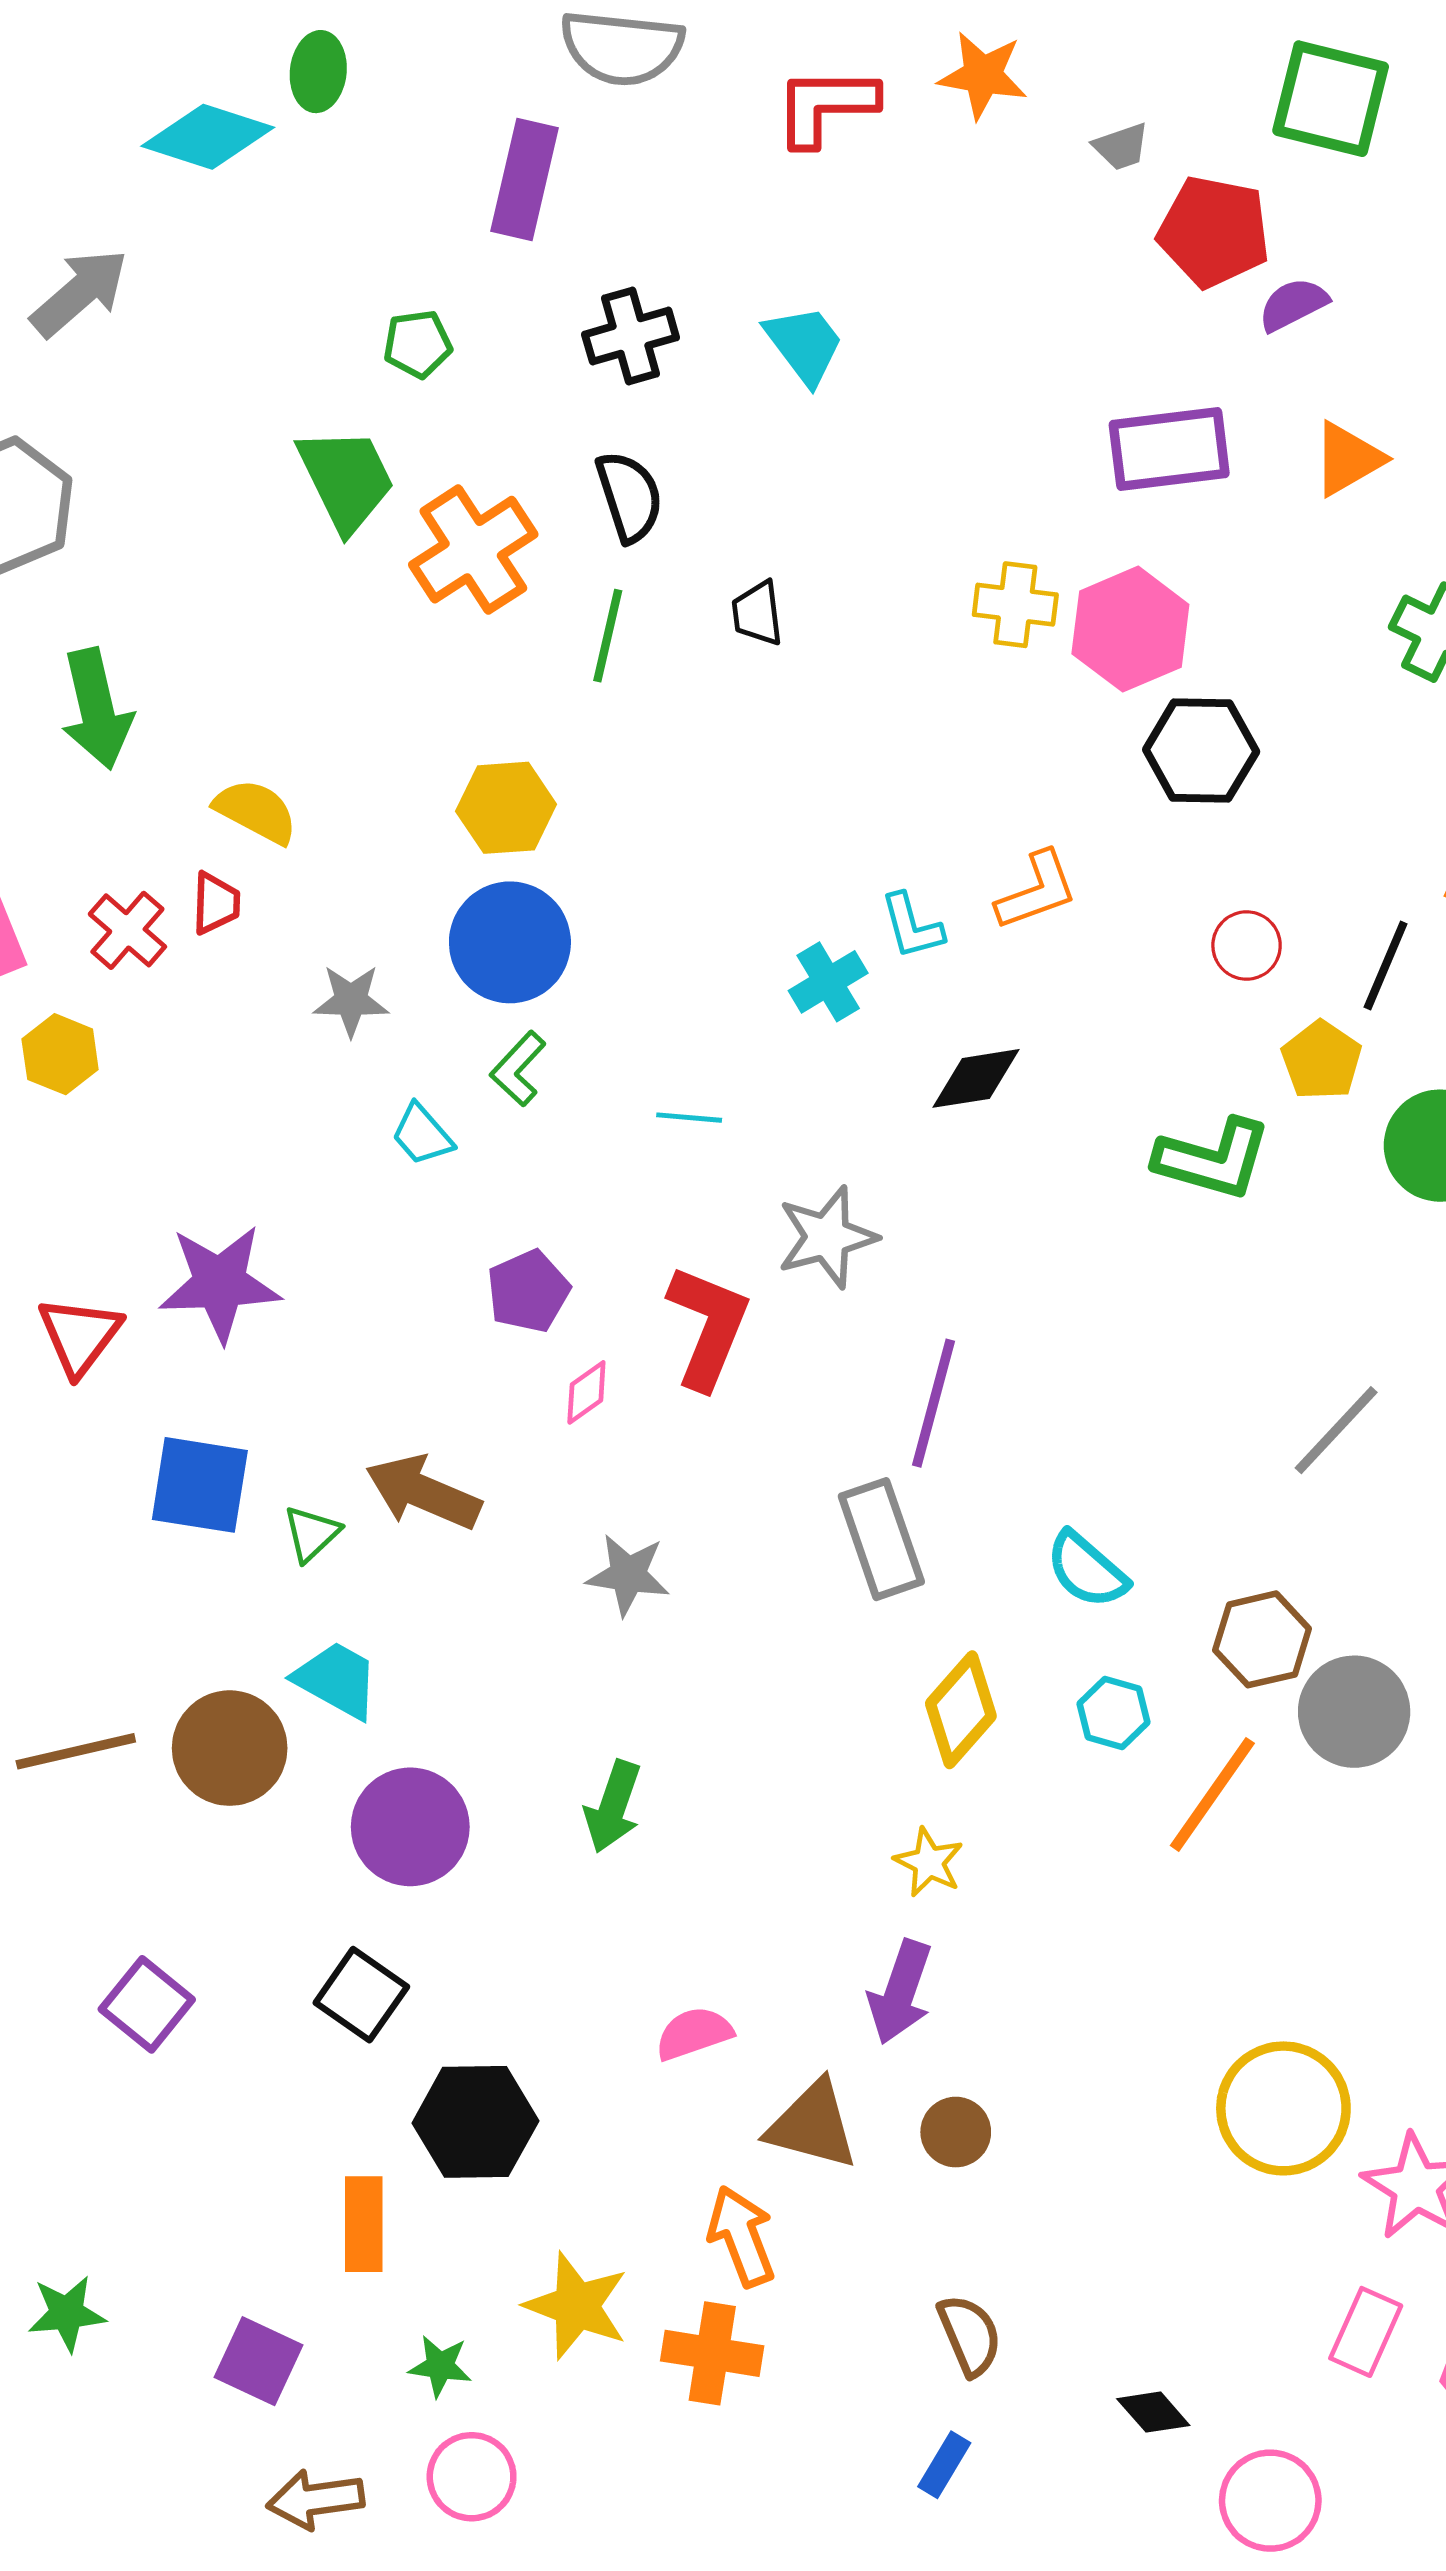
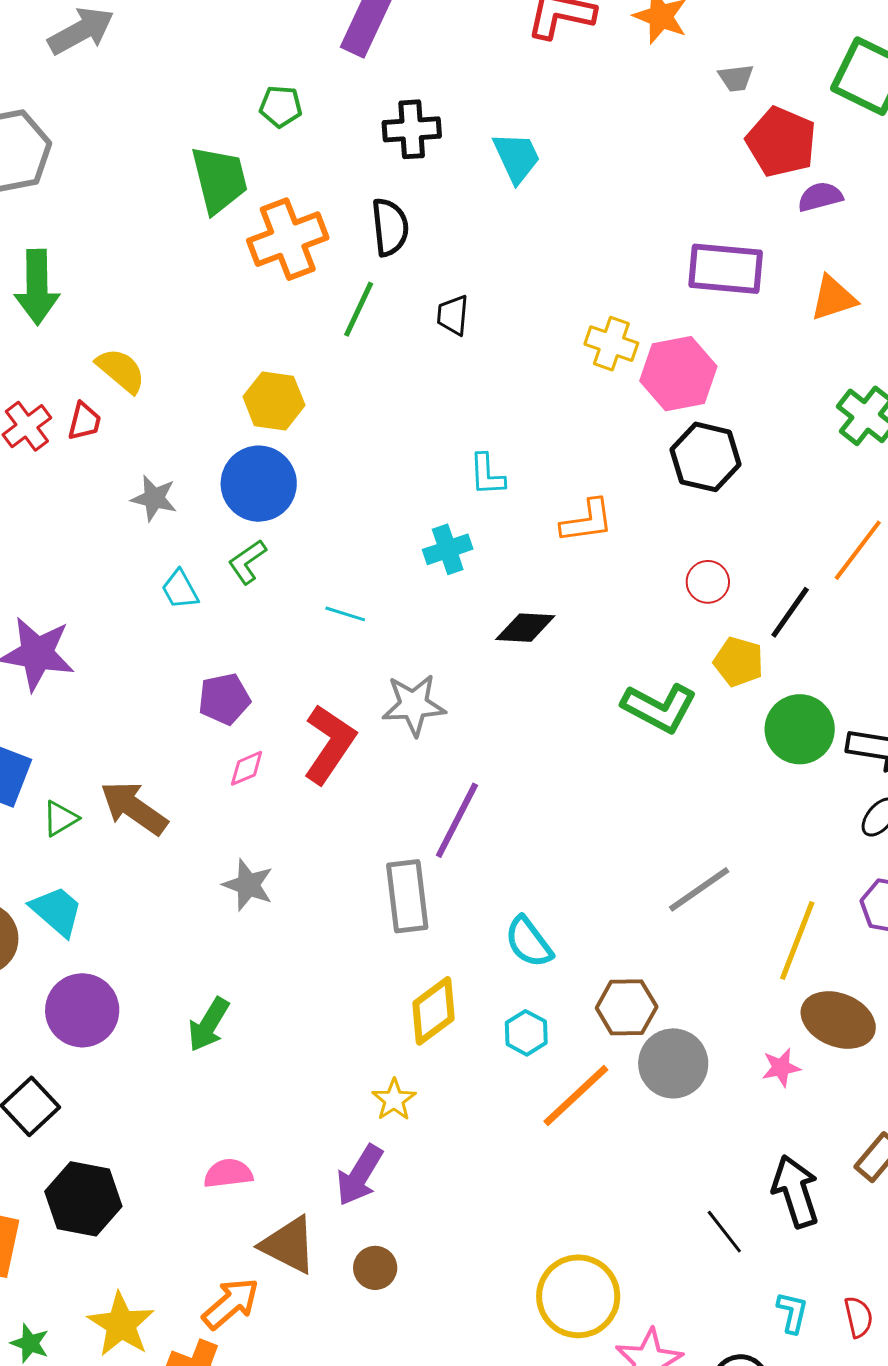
cyan L-shape: (912, 926) -> (487, 475), moved
yellow pentagon: (1322, 1060) -> (739, 662), turned -30
orange arrow: (741, 2236) -> (231, 1303), turned 58

